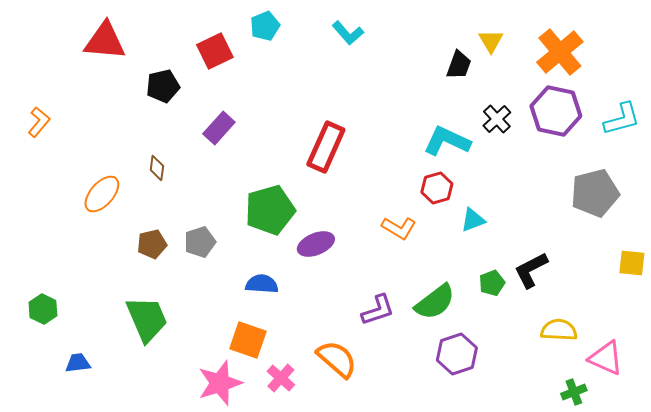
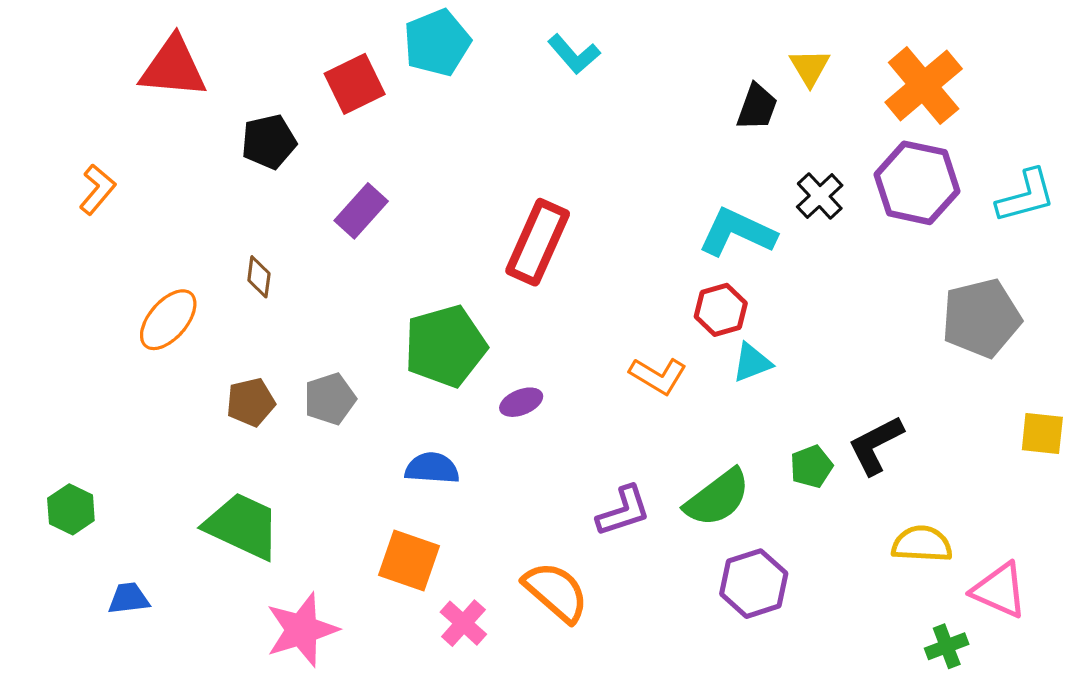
cyan pentagon: (265, 26) -> (437, 43), size x1.4
orange L-shape: (39, 122) -> (97, 189), moved
cyan triangle: (473, 220) -> (752, 363), moved
purple ellipse: (316, 244) -> (521, 402), size x0.7
green trapezoid: (147, 319) -> (242, 526), turned -42
pink star: (220, 383) -> (302, 630), moved

